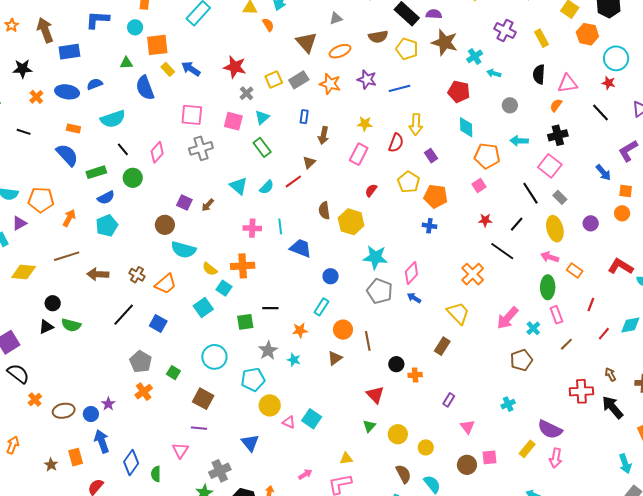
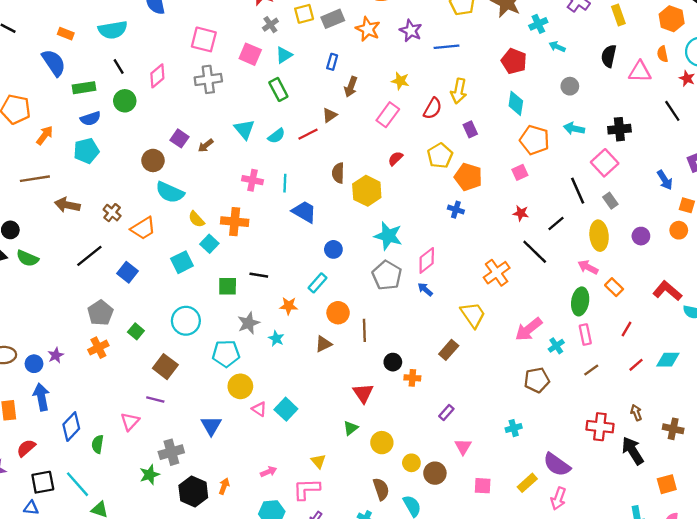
orange semicircle: (556, 105) -> (662, 54), moved, turned -56
yellow triangle: (346, 459) -> (318, 461), turned 48
brown circle: (467, 465) -> (435, 473), moved

